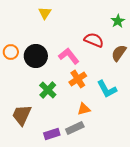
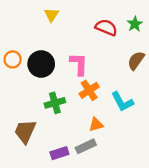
red semicircle: (94, 40) -> (106, 27), moved
pink L-shape: (69, 56) -> (79, 64), turned 40
green cross: (48, 90) -> (55, 103), turned 30

